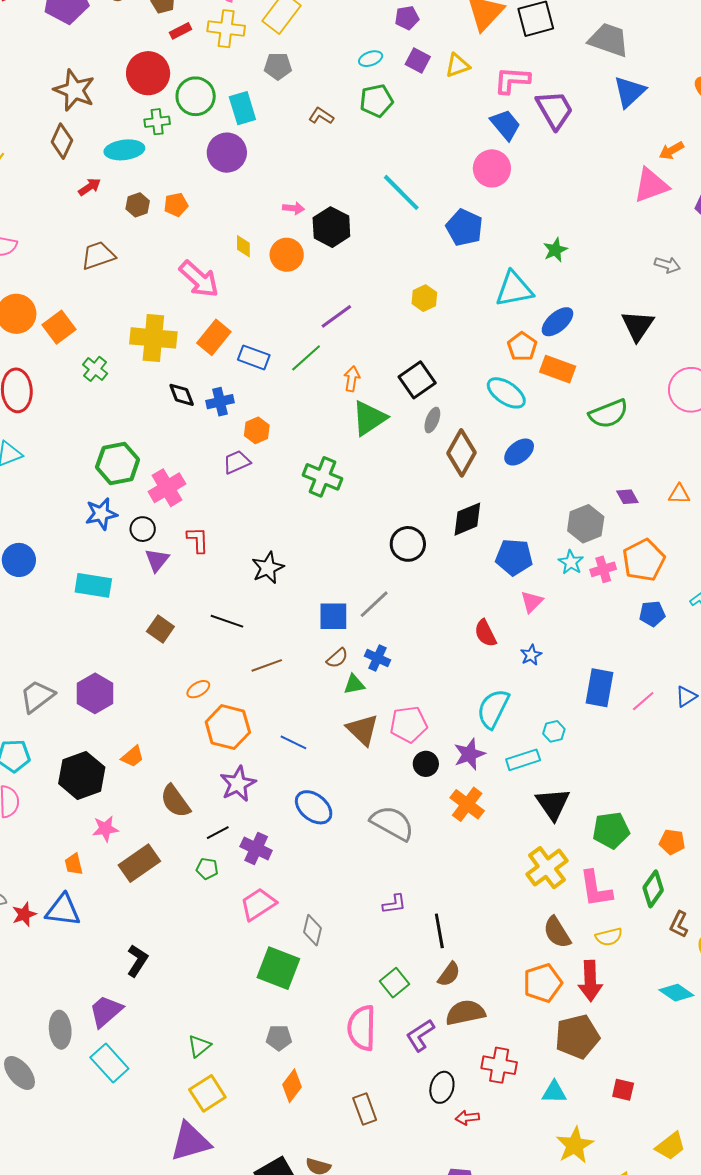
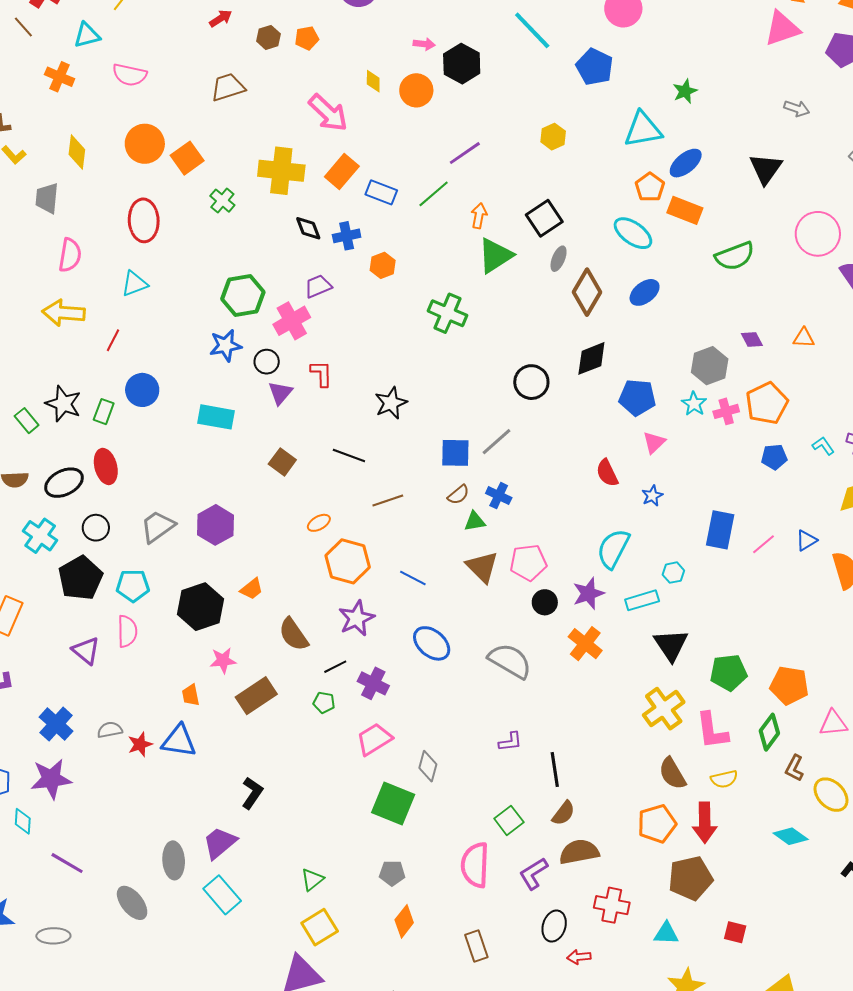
purple trapezoid: (237, 462) -> (318, 286), moved
orange pentagon: (672, 842) -> (789, 685), size x1.5

